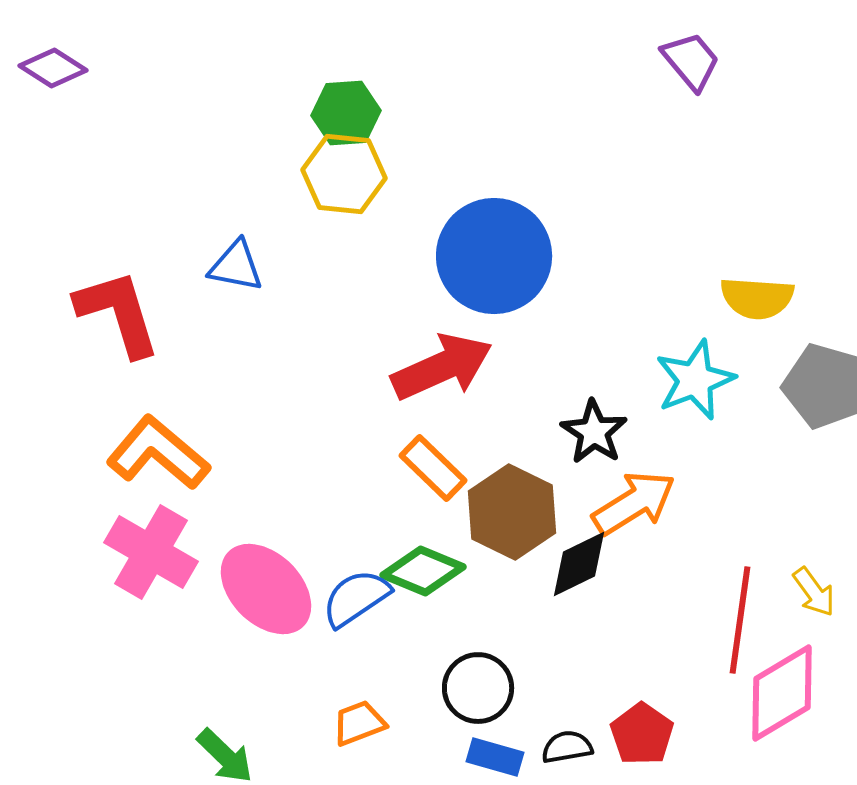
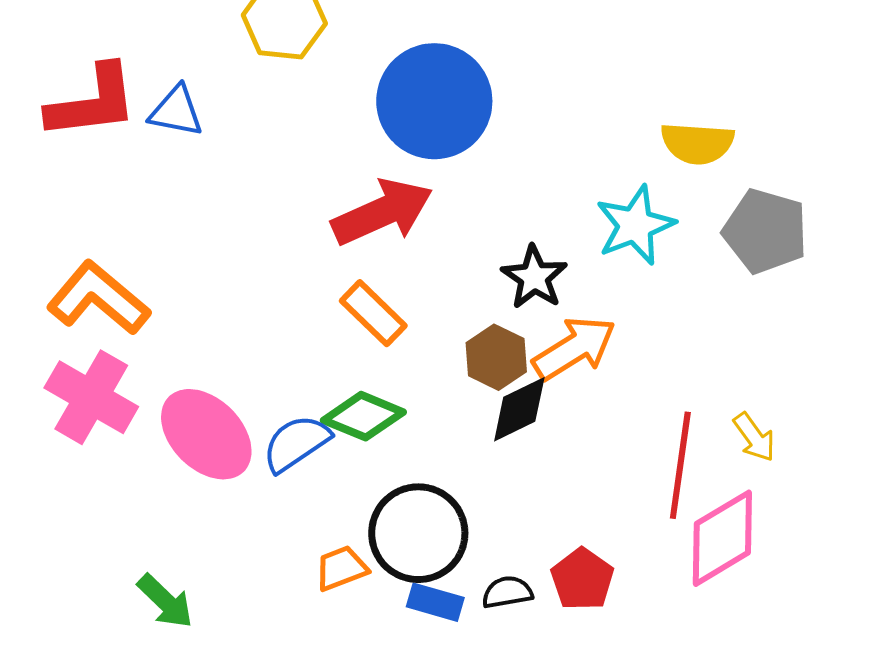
red L-shape: (118, 313) -> (92, 102), moved, turned 100
brown hexagon: (512, 512) -> (496, 357), moved, size x0.7
black circle: (478, 688) -> (418, 533), size x1.4
orange trapezoid: (359, 723) -> (341, 568), moved

